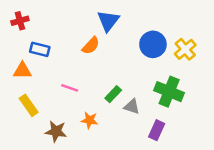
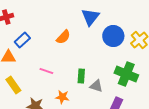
blue triangle: (108, 21) -> (90, 17), moved
blue rectangle: (40, 49) -> (22, 40), turned -56
green rectangle: (113, 94) -> (81, 76), turned -40

